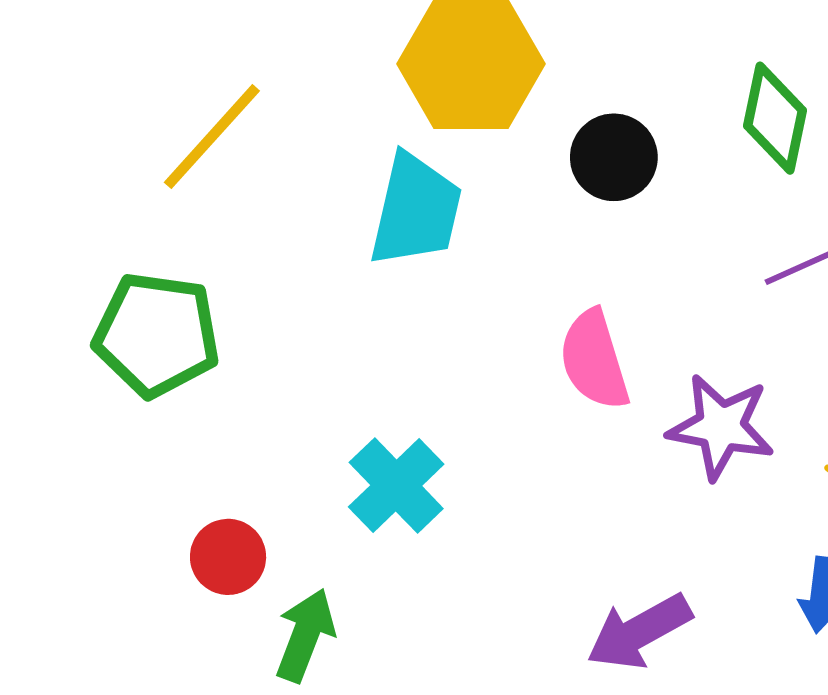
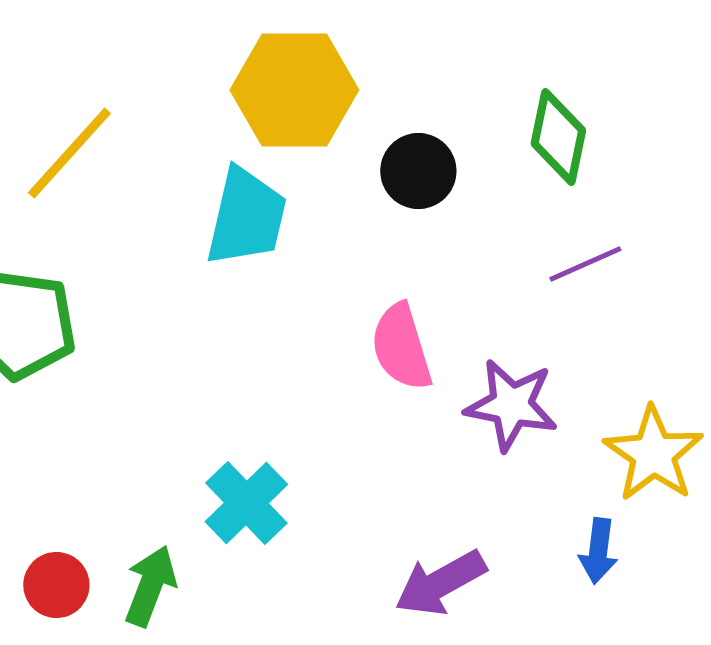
cyan cross: (396, 485) -> (246, 503), moved
red circle: (228, 557) -> (56, 585), moved

